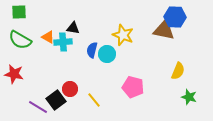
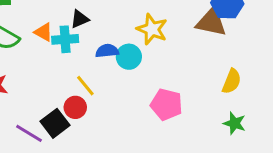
black triangle: (73, 28) -> (80, 19), turned -32
blue semicircle: (92, 50) -> (107, 51), turned 70
green star: (189, 97) -> (234, 123), moved
yellow line: (94, 100) -> (85, 86), moved

